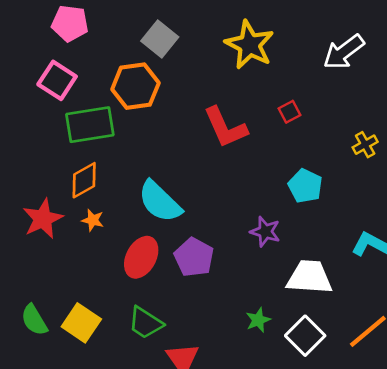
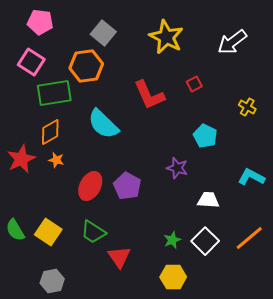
yellow cross: (365, 145) -> (247, 107), turned -30
cyan semicircle: (160, 202) -> (103, 124), moved
white trapezoid: (309, 277) -> (208, 200), size x0.7
green star: (258, 320) -> (172, 240), moved

